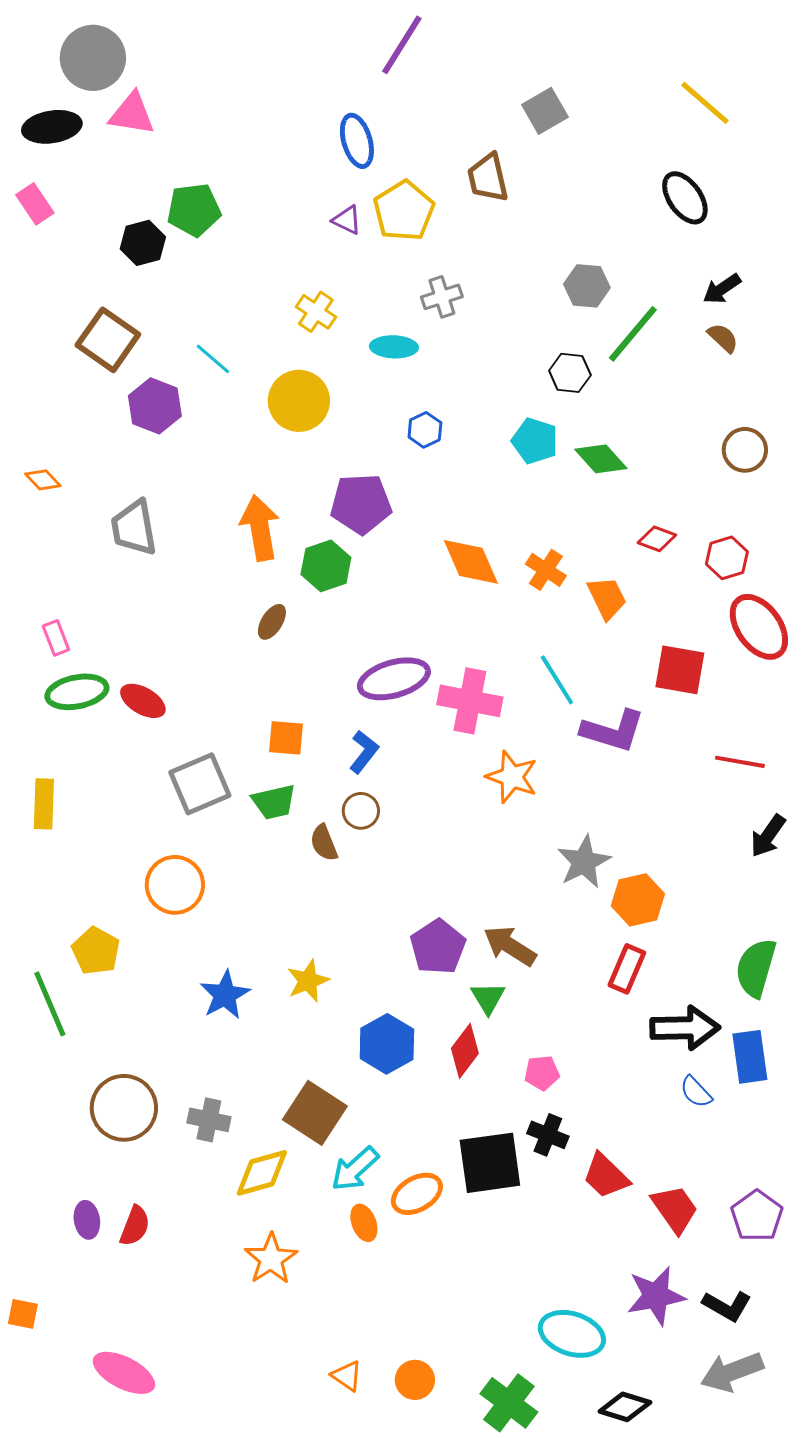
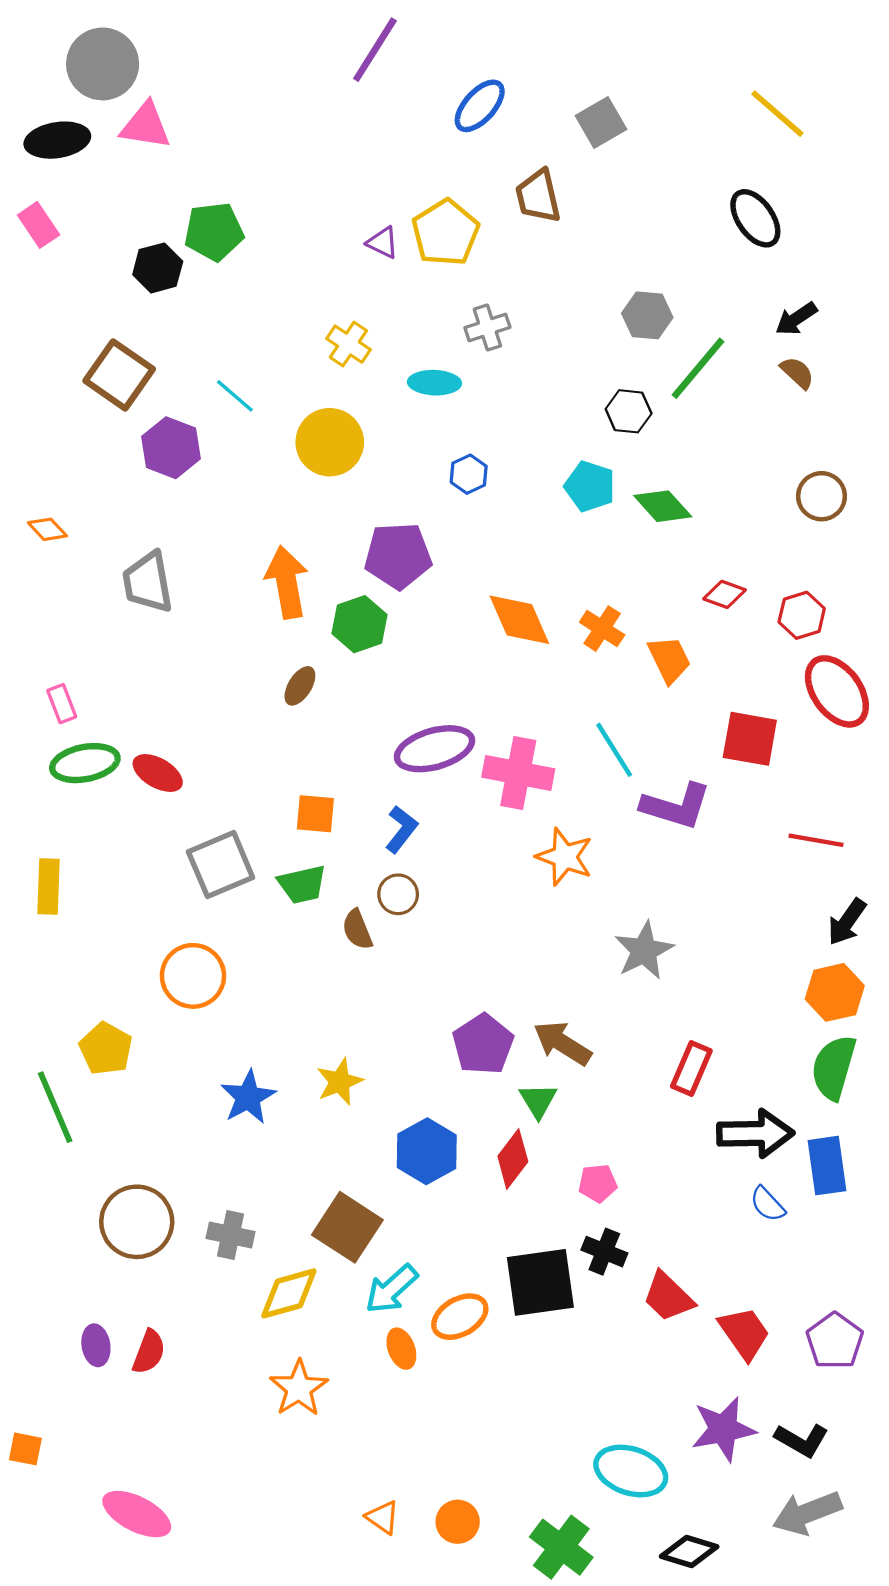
purple line: (402, 45) -> (375, 50), moved
blue ellipse: (357, 141) -> (480, 106), moved, turned 58
orange hexagon: (638, 900) -> (835, 992), moved

